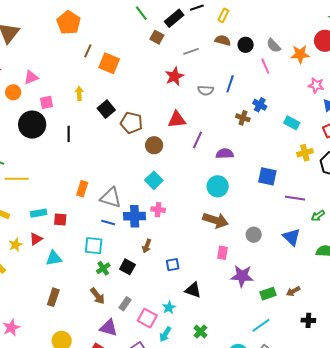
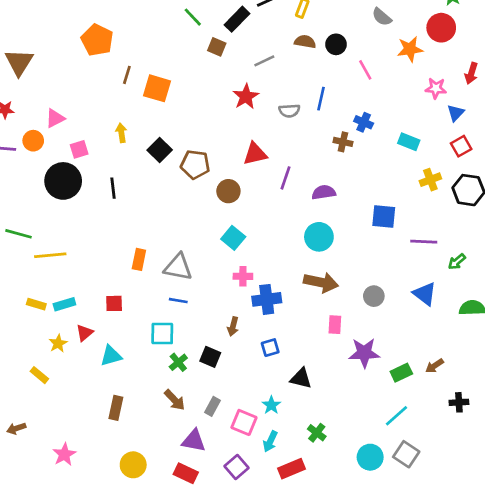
gray semicircle: (274, 46) -> (382, 17), moved
cyan rectangle: (39, 213) -> (64, 304), moved
blue cross: (135, 216) -> (267, 299), moved

